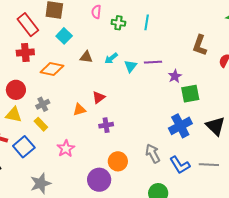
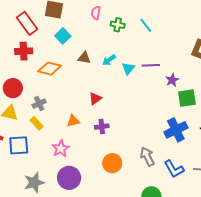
cyan line: (147, 22) -> (146, 25), turned -49
orange triangle: (79, 110) -> (73, 121), moved
blue square: (24, 147) -> (19, 145), turned 35
purple circle: (99, 180) -> (69, 178), moved

